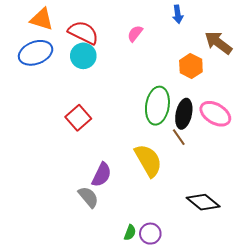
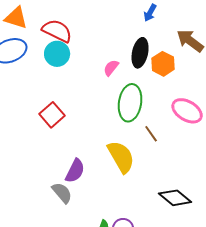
blue arrow: (178, 14) -> (150, 13), turned 36
pink semicircle: (135, 34) -> (111, 68), moved
black ellipse: (184, 114) -> (140, 53), moved

